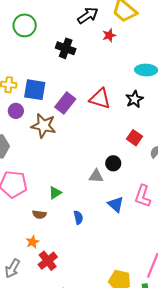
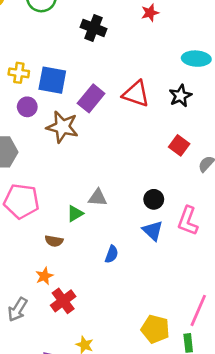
black circle: (113, 163) -> (154, 199), moved
gray triangle: (96, 176) -> (98, 198), moved
blue semicircle: (78, 217) -> (112, 254), moved, turned 32

